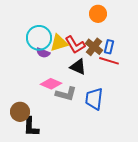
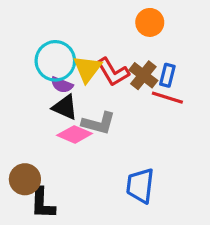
yellow triangle: (59, 43) -> (87, 69), turned -36
black triangle: (78, 67) -> (65, 107), moved
gray L-shape: (66, 94) -> (99, 123), moved
blue trapezoid: (94, 99) -> (140, 186), moved

